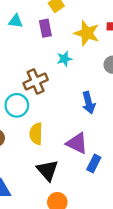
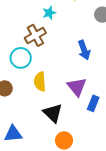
cyan star: (64, 59) -> (49, 13), moved
purple triangle: (77, 143) -> (77, 87), turned 30

